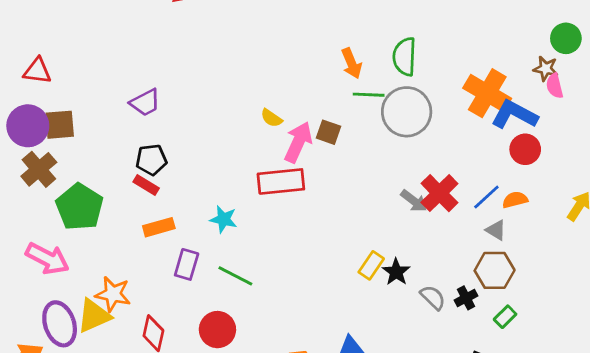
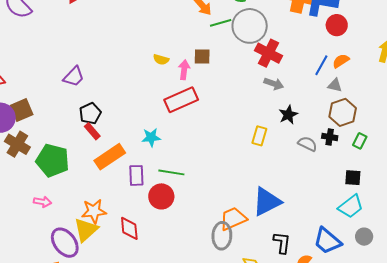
pink arrow: (298, 142) -> (184, 70), size x0.7
red rectangle: (146, 185) -> (92, 131), turned 36
red cross: (439, 193) -> (268, 53), moved
orange rectangle: (159, 227) -> (110, 157), size x1.4
pink arrow: (47, 259) -> (42, 202), size x0.6
black star: (396, 272) -> (288, 115), moved, turned 30
black cross: (466, 298) -> (330, 137), turned -35
red circle: (217, 330) -> (161, 196), moved

